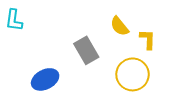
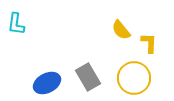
gray rectangle: (86, 50) -> (88, 77), moved

